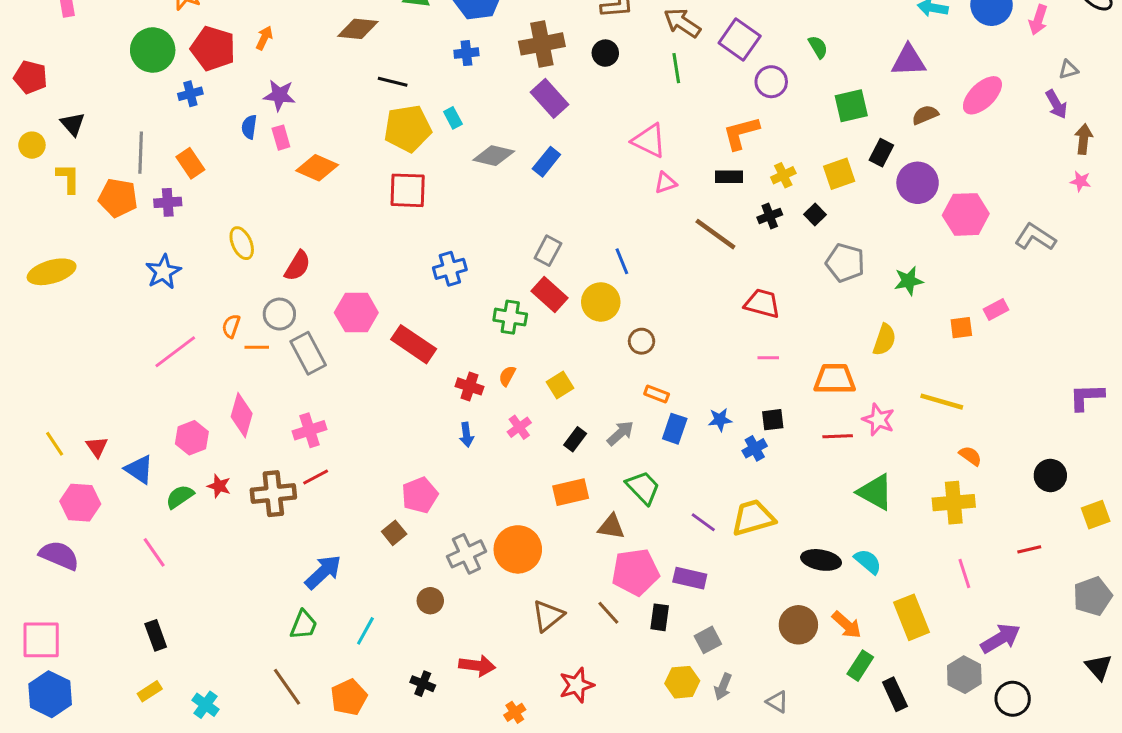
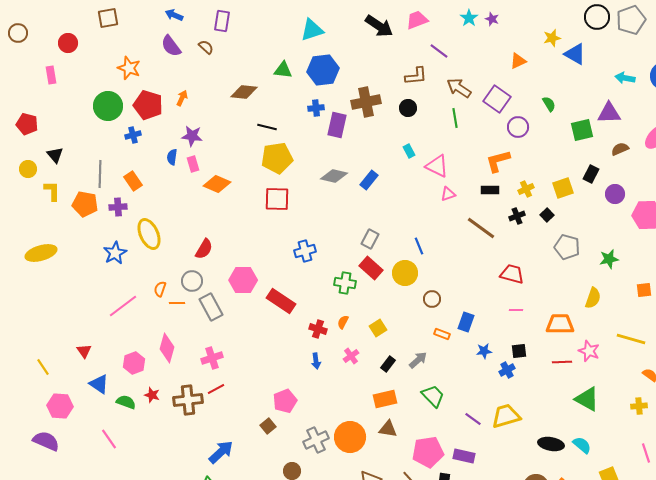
purple rectangle: (549, 98) -> (337, 125), moved, turned 55
green square: (851, 106) -> (582, 130), moved
cyan rectangle: (453, 118) -> (409, 151), moved
purple circle: (918, 183) -> (615, 194), size x0.7
yellow ellipse: (242, 243) -> (149, 234), moved, size x1.4
blue rectangle: (675, 429) -> (466, 322), moved
red triangle: (97, 447) -> (84, 351), moved
green semicircle: (180, 497) -> (126, 402), turned 54
yellow cross: (954, 503) -> (639, 406), size x0.6
brown triangle: (611, 527) -> (388, 429), moved

